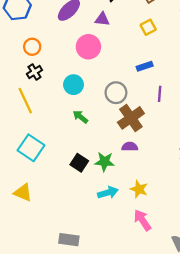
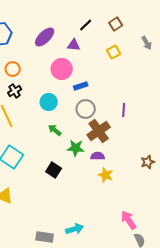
blue rectangle: (145, 66) -> (81, 86), moved
green star: (104, 162) -> (76, 148), moved
yellow star: (139, 189) -> (106, 175), moved
cyan arrow: (108, 193) -> (75, 229), moved
pink arrow: (142, 220) -> (129, 220), moved

